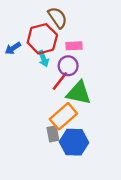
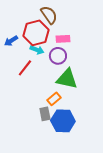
cyan arrow: (43, 59) -> (37, 50), turned -48
red line: (60, 81) -> (25, 68), moved
orange rectangle: (63, 116) -> (54, 99), size x0.6

